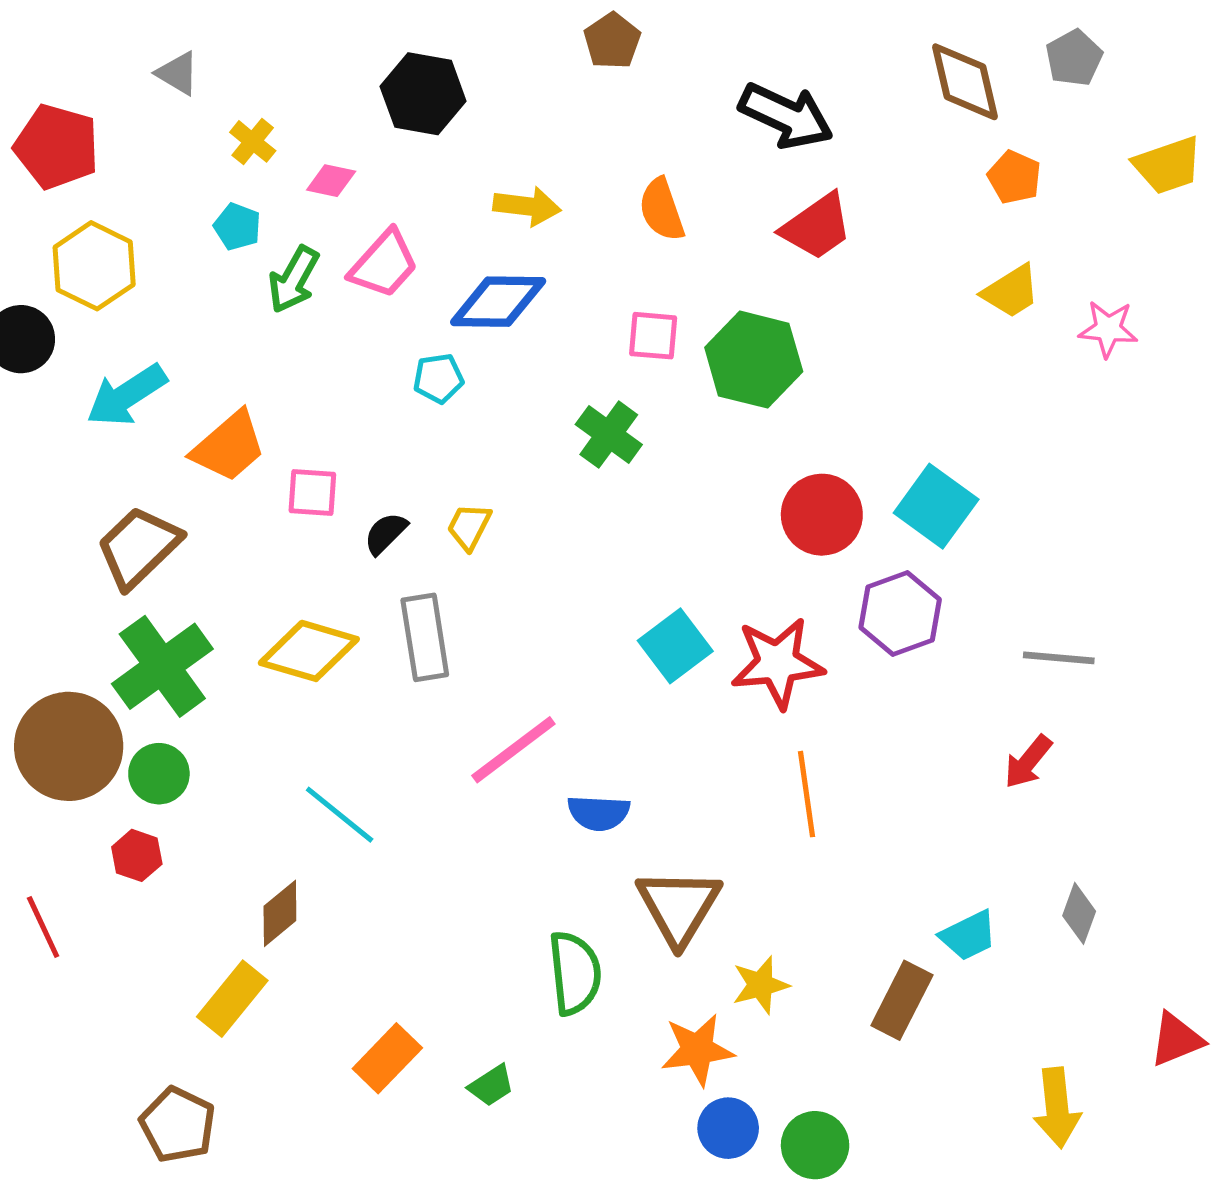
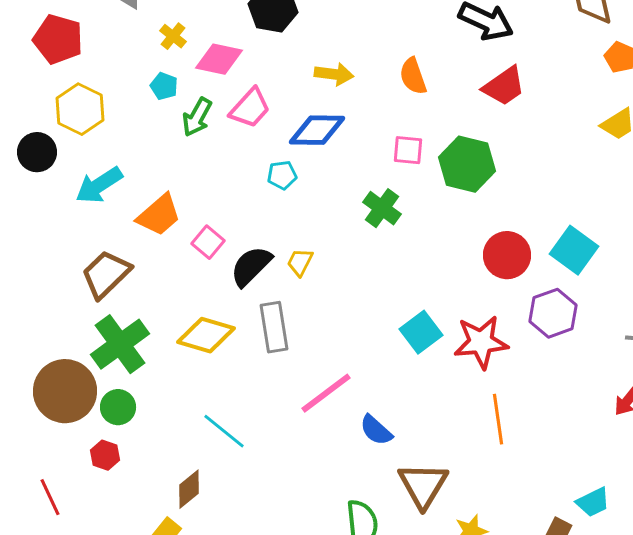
pink diamond: (331, 181) -> (219, 59), size x1.6
pink square: (312, 492) -> (208, 242), turned 36
black semicircle: (386, 533) -> (251, 266), size x1.6
blue semicircle: (599, 813) -> (376, 430), turned 39

